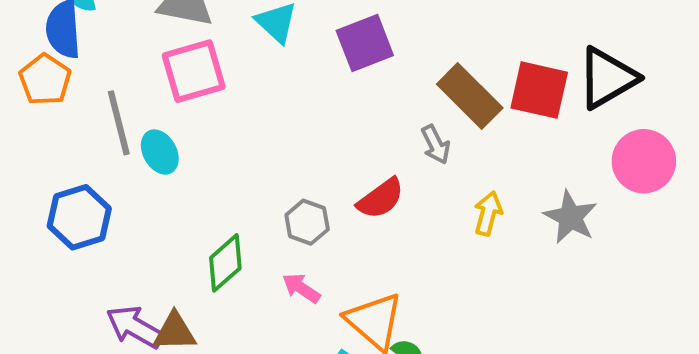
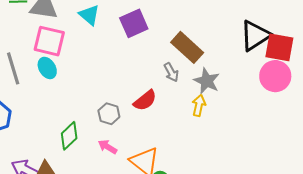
pink square: (194, 71) -> (49, 41), turned 32
red square: (539, 90) -> (279, 47), moved
cyan ellipse: (160, 152) -> (47, 68), moved
gray star: (570, 217) -> (207, 81), moved

